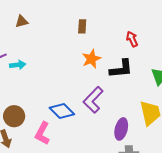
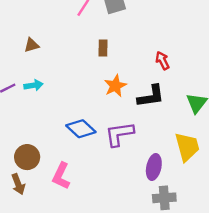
cyan arrow: (18, 65) -> (34, 85), moved
purple L-shape: (93, 100) -> (119, 134), turned 40
blue diamond: (62, 111) -> (81, 129), moved

